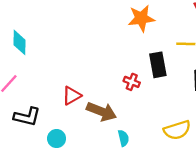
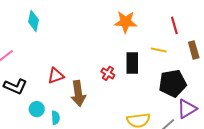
cyan diamond: (19, 42) -> (34, 21), moved
brown arrow: (101, 111) -> (78, 93), turned 50
cyan semicircle: (123, 138) -> (55, 118), moved

